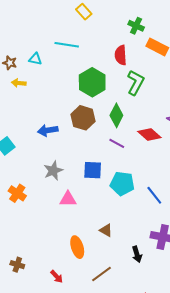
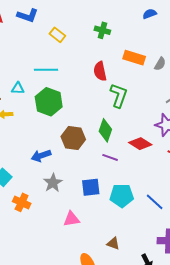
green cross: (136, 26) -> (102, 30), moved
green hexagon: (92, 82) -> (49, 102), moved
gray star: (53, 171) -> (53, 183), moved
orange cross: (17, 193) -> (22, 202), moved

